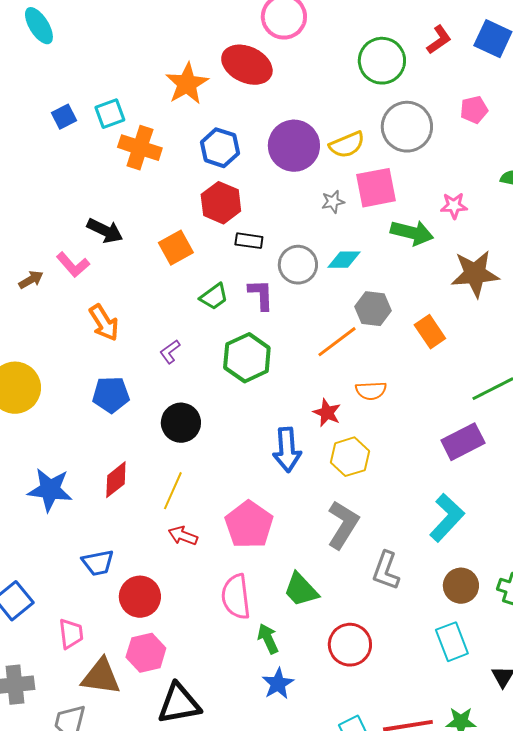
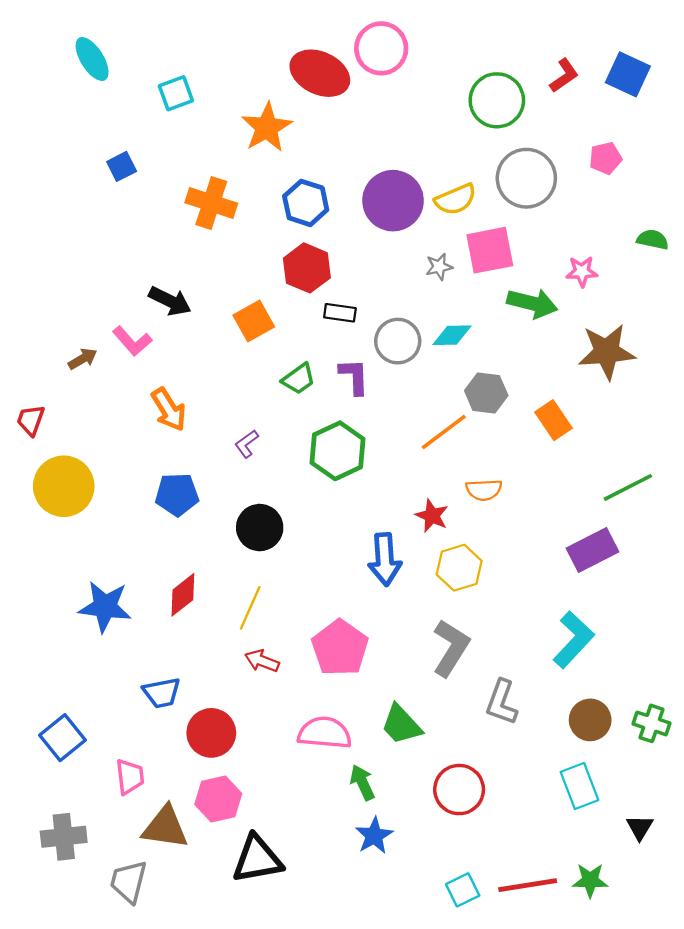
red ellipse: (247, 65) -> (320, 73), moved
cyan square: (110, 114) -> (176, 93), moved
pink semicircle: (236, 597) -> (325, 733), turned 102

